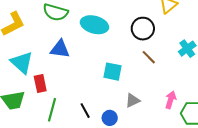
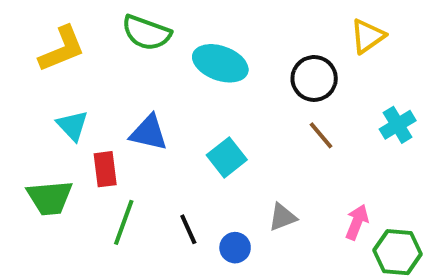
blue triangle: (60, 49) -> (149, 133), moved
cyan triangle: (22, 63) -> (72, 126), size x0.7
cyan square: (113, 72) -> (227, 157), moved, turned 36

